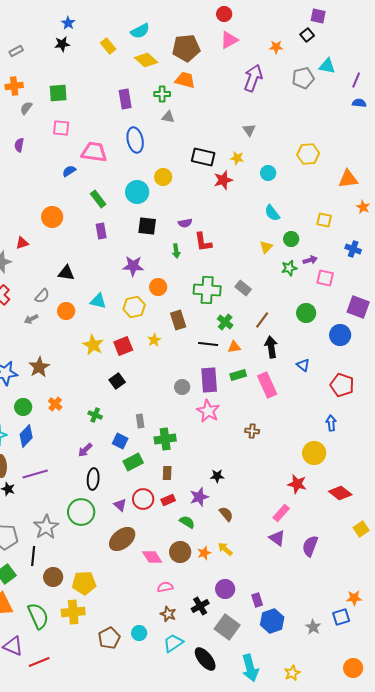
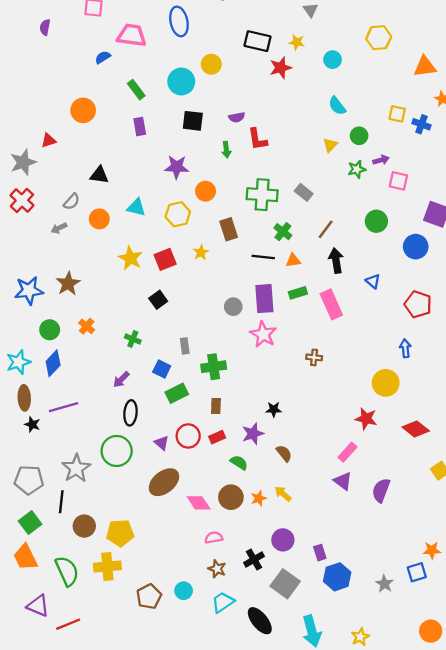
blue cross: (353, 249) -> (421, 124), moved

